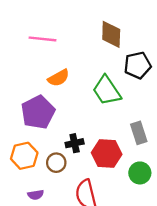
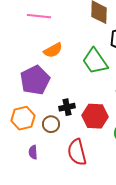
purple semicircle: (36, 195) -> (33, 152), turned 96

